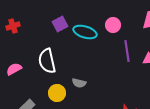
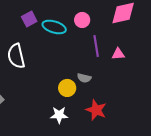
gray semicircle: (79, 83) -> (84, 78), moved
yellow circle: (57, 93) -> (67, 88), moved

